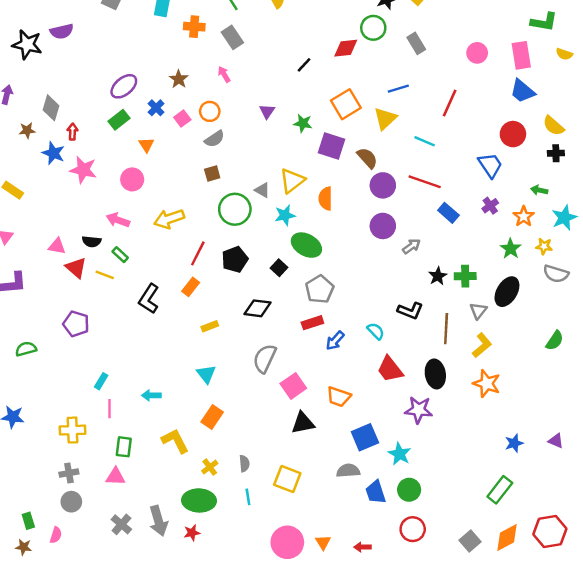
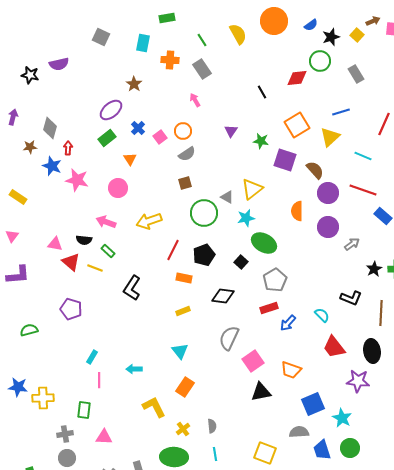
black star: (27, 45) -> (30, 75), size x0.7
black line: (304, 65) -> (262, 92), turned -72
brown star: (179, 79) -> (134, 84), moved
orange semicircle: (326, 199) -> (297, 211), moved
orange rectangle: (191, 287) -> (184, 278), moved, turned 63
yellow cross: (72, 430) -> (43, 398), moved
green rectangle: (124, 447) -> (84, 410), moved
yellow square: (287, 479) -> (265, 453), moved

